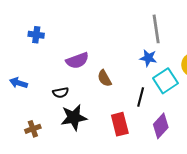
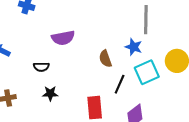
brown semicircle: (104, 78) -> (105, 59), moved
black star: (74, 117) -> (50, 93), size x0.6

